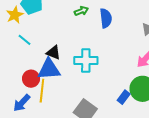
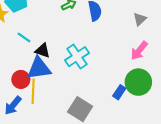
cyan line: (24, 40) -> (24, 38), moved
cyan cross: (86, 61) -> (77, 57), turned -30

